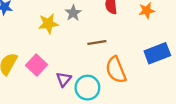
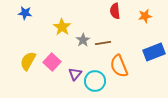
gray star: (73, 13) -> (83, 40), moved
yellow star: (48, 24) -> (62, 27), turned -30

